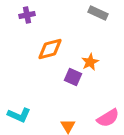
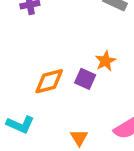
orange diamond: (50, 49) -> (49, 81), moved

